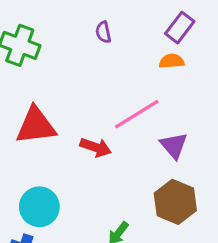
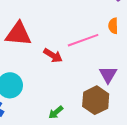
orange semicircle: (172, 61) -> (113, 26), moved, turned -98
purple triangle: (174, 146) -> (108, 75), moved

